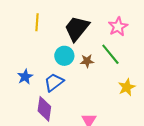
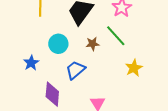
cyan circle: (64, 56) -> (58, 44), moved
blue trapezoid: (54, 82) -> (75, 70), moved

